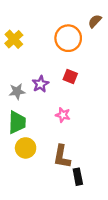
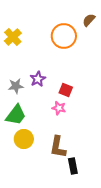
red square: (70, 77) -> (66, 90), moved
green trapezoid: (17, 122) -> (16, 115), turned 35

